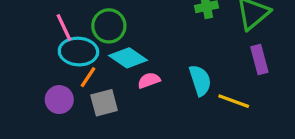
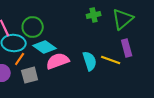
pink semicircle: (149, 80) -> (58, 61), size x1.6
yellow line: (234, 101) -> (111, 60), moved

